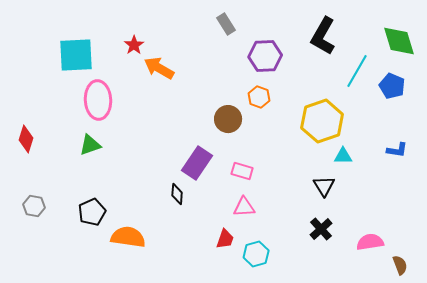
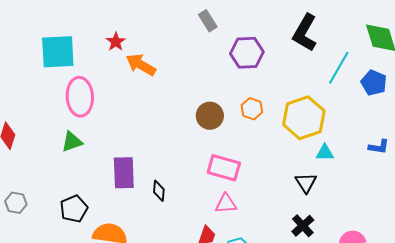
orange hexagon: (259, 97) -> (252, 109), moved
purple rectangle: (197, 163) -> (124, 173), moved, turned -36
pink rectangle: (242, 171) -> (224, 168), size x1.5

